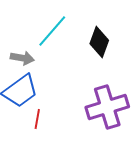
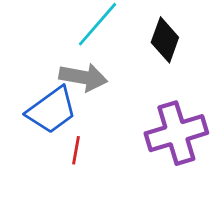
gray arrow: (22, 58) -> (83, 77), moved, size x1.4

